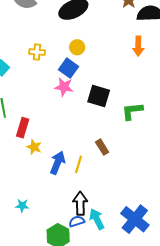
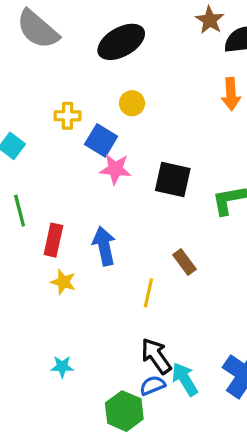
blue square: (69, 68) -> (101, 140), moved
yellow star: (34, 147) -> (63, 282), moved
blue arrow: (58, 163) -> (104, 246), moved, turned -30
black arrow: (80, 203) -> (156, 356), turned -30

